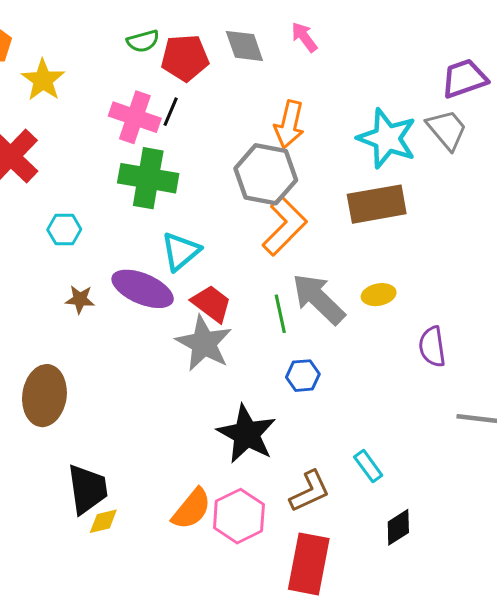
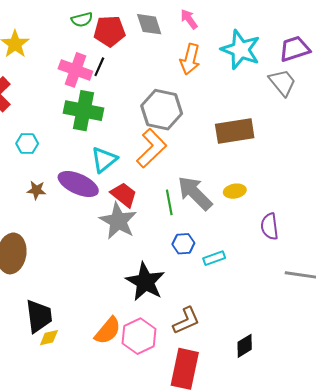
orange arrow: (289, 124) -> (190, 59), moved
cyan star: (387, 138) -> (241, 50), moved
orange L-shape: (285, 226) -> (152, 148), moved
cyan rectangle: (368, 466) -> (214, 258), moved, turned -75

